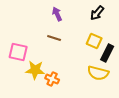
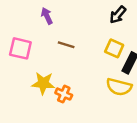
purple arrow: (57, 14) -> (47, 16), moved
pink square: (18, 52) -> (20, 48), moved

